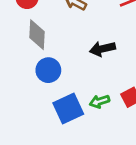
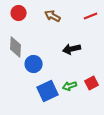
gray diamond: (37, 35) -> (16, 47), moved

